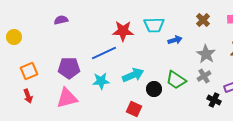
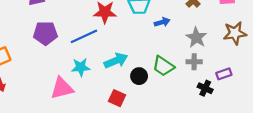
purple pentagon: (69, 68) -> (45, 33), moved
gray cross: (204, 76) -> (194, 62), turned 32
pink triangle: (67, 98) -> (62, 88), moved

